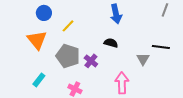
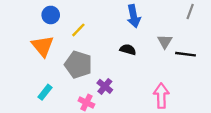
gray triangle: (143, 59) -> (165, 41), moved
purple cross: (91, 61) -> (105, 86), moved
pink arrow: (122, 83) -> (161, 96), moved

